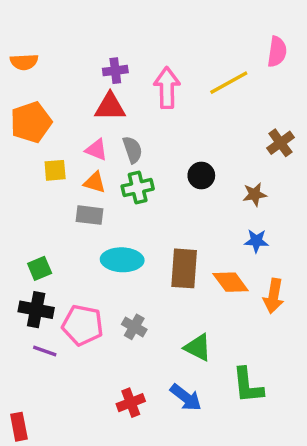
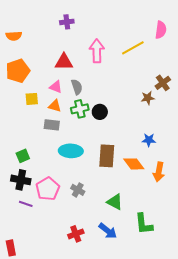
purple cross: (115, 71) -> (67, 22), moved
black circle: (201, 175) -> (100, 112), moved
brown star: (255, 194) -> (148, 98), moved
pink pentagon: (83, 325) -> (48, 189), turned 30

